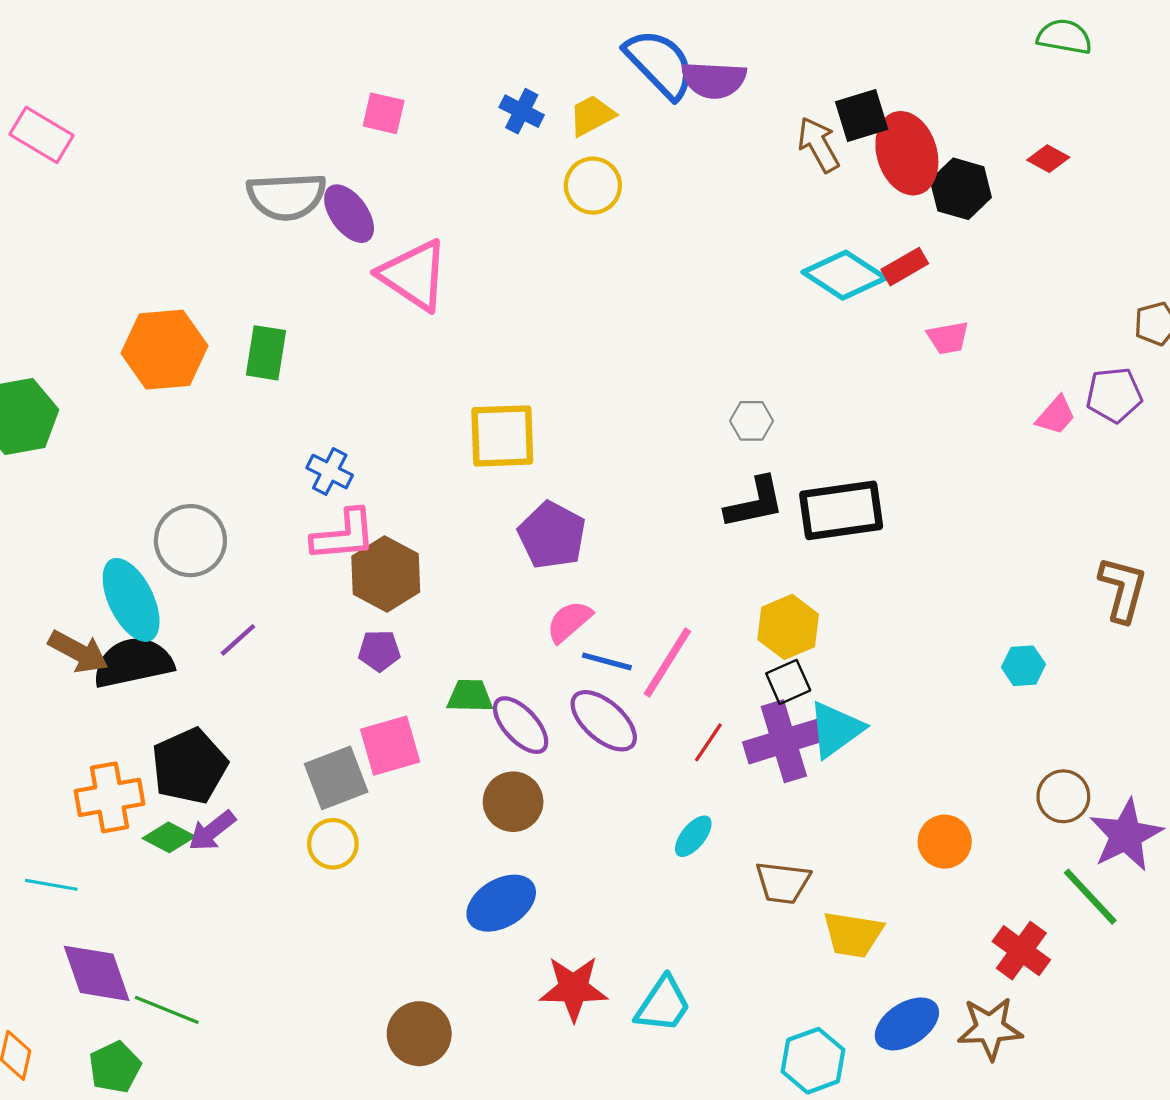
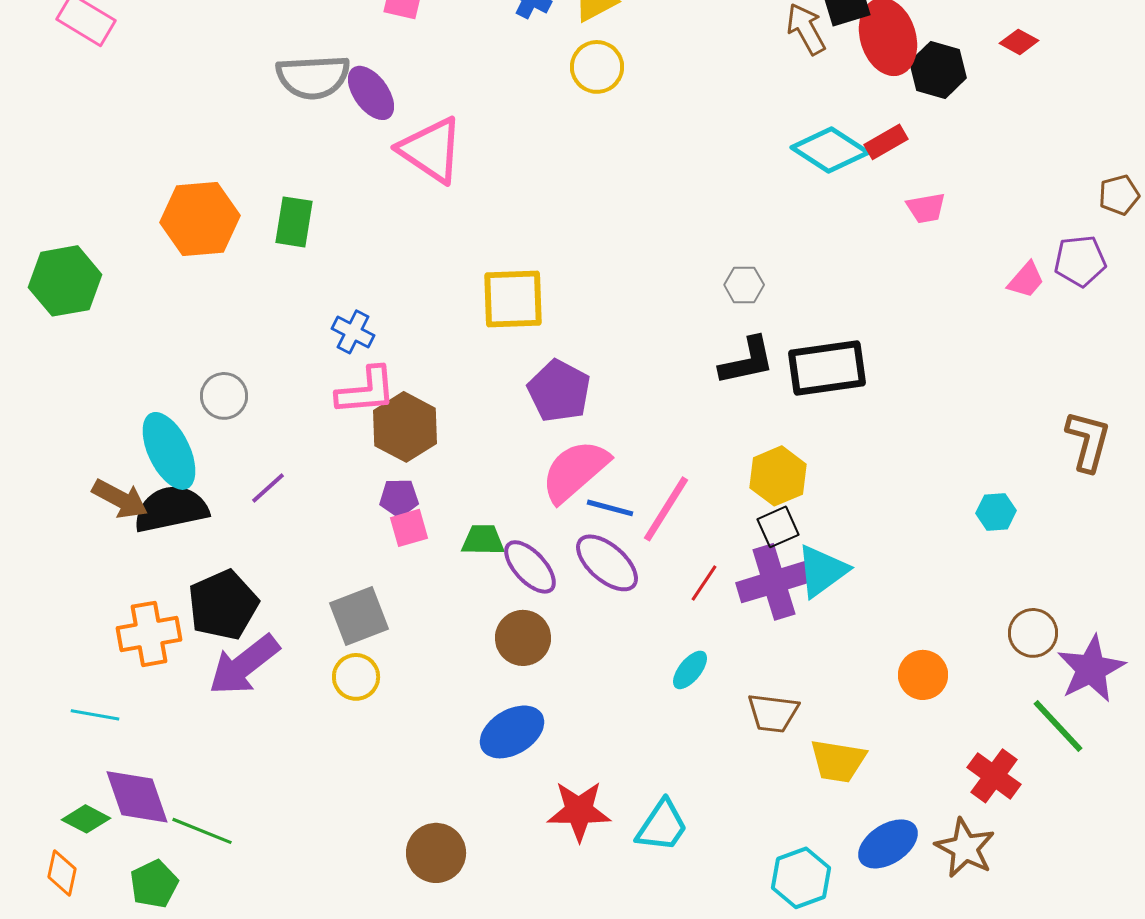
gray circle: (190, 541) -> (224, 396), size x0.7
pink semicircle: (569, 622) -> (575, 471), size x1.6
pink square: (390, 746) -> (409, 528), moved, size x0.7
purple arrow: (212, 831) -> (244, 665), size x1.6
green diamond: (169, 837) -> (86, 819), moved
brown star: (990, 1028) -> (965, 848), turned 30

